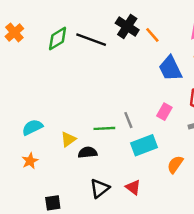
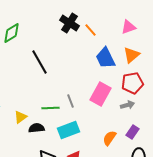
black line: (91, 40) -> (39, 62), moved, turned 40
pink rectangle: (164, 112) -> (100, 94), size x1.6
cyan rectangle: (144, 145) -> (68, 130), moved

